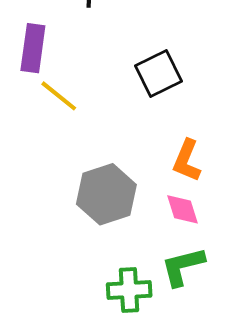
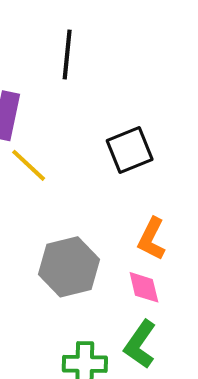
green L-shape: (183, 266) -> (140, 344), turned -45

